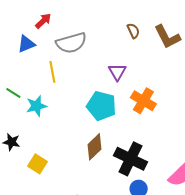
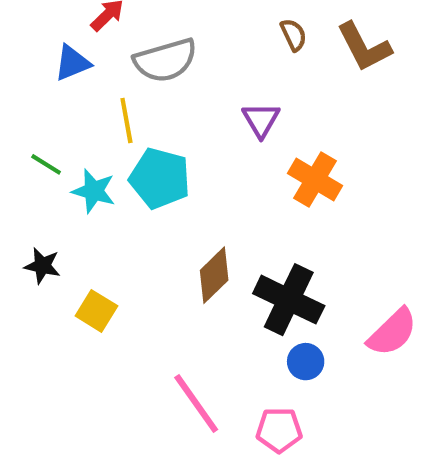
cyan star: (36, 106) -> (94, 191), turned 30
cyan pentagon: (101, 106) -> (160, 178), moved

